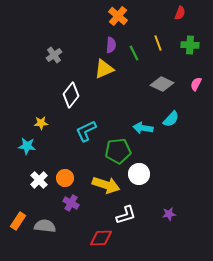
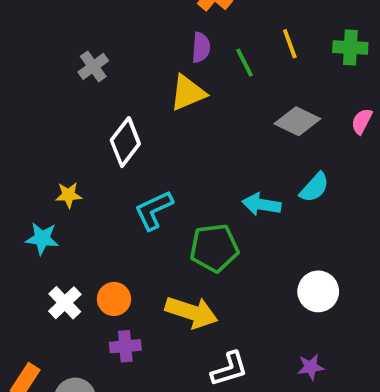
white circle: (139, 174) -> (318, 291), moved
purple cross: (71, 203) -> (125, 346), turned -35

